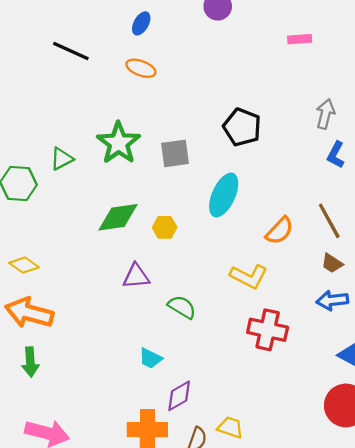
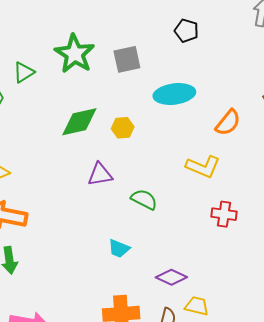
black pentagon: (242, 127) -> (186, 31), size x0.7
cyan ellipse: (224, 195) -> (174, 94), turned 63
red cross: (268, 330) -> (224, 214), size x0.7
purple diamond: (179, 396) -> (171, 277), moved, turned 60

